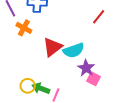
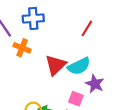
red line: (99, 17) -> (87, 28), moved
pink square: (93, 79) -> (76, 99), moved

